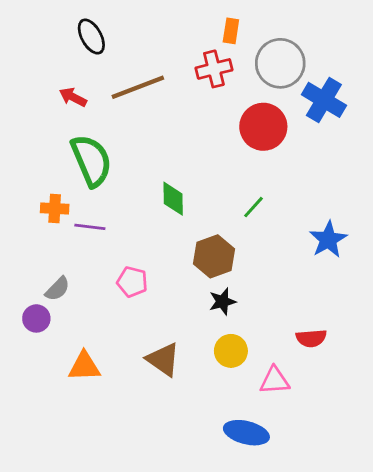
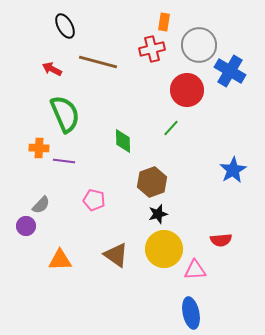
brown line: (138, 87) -> (98, 62), turned 36
green line: (253, 207) -> (171, 128), moved
yellow circle: (231, 351) -> (164, 249), size x1.6
blue ellipse: (246, 433) -> (191, 313), moved, turned 64

